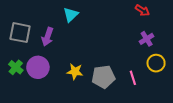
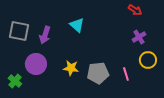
cyan triangle: (71, 15) -> (77, 25), moved, turned -35
green cross: (16, 67) -> (15, 81), moved

